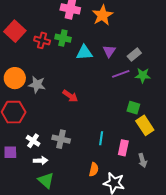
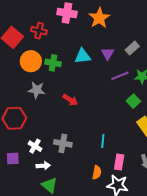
green cross: (63, 38) -> (53, 63), moved
red cross: (42, 40) -> (39, 31), moved
gray rectangle: (134, 55) -> (132, 48), moved
orange circle: (15, 78) -> (31, 61), moved
green square: (133, 108) -> (133, 101), moved, turned 32
pink rectangle: (123, 148) -> (119, 162), moved

